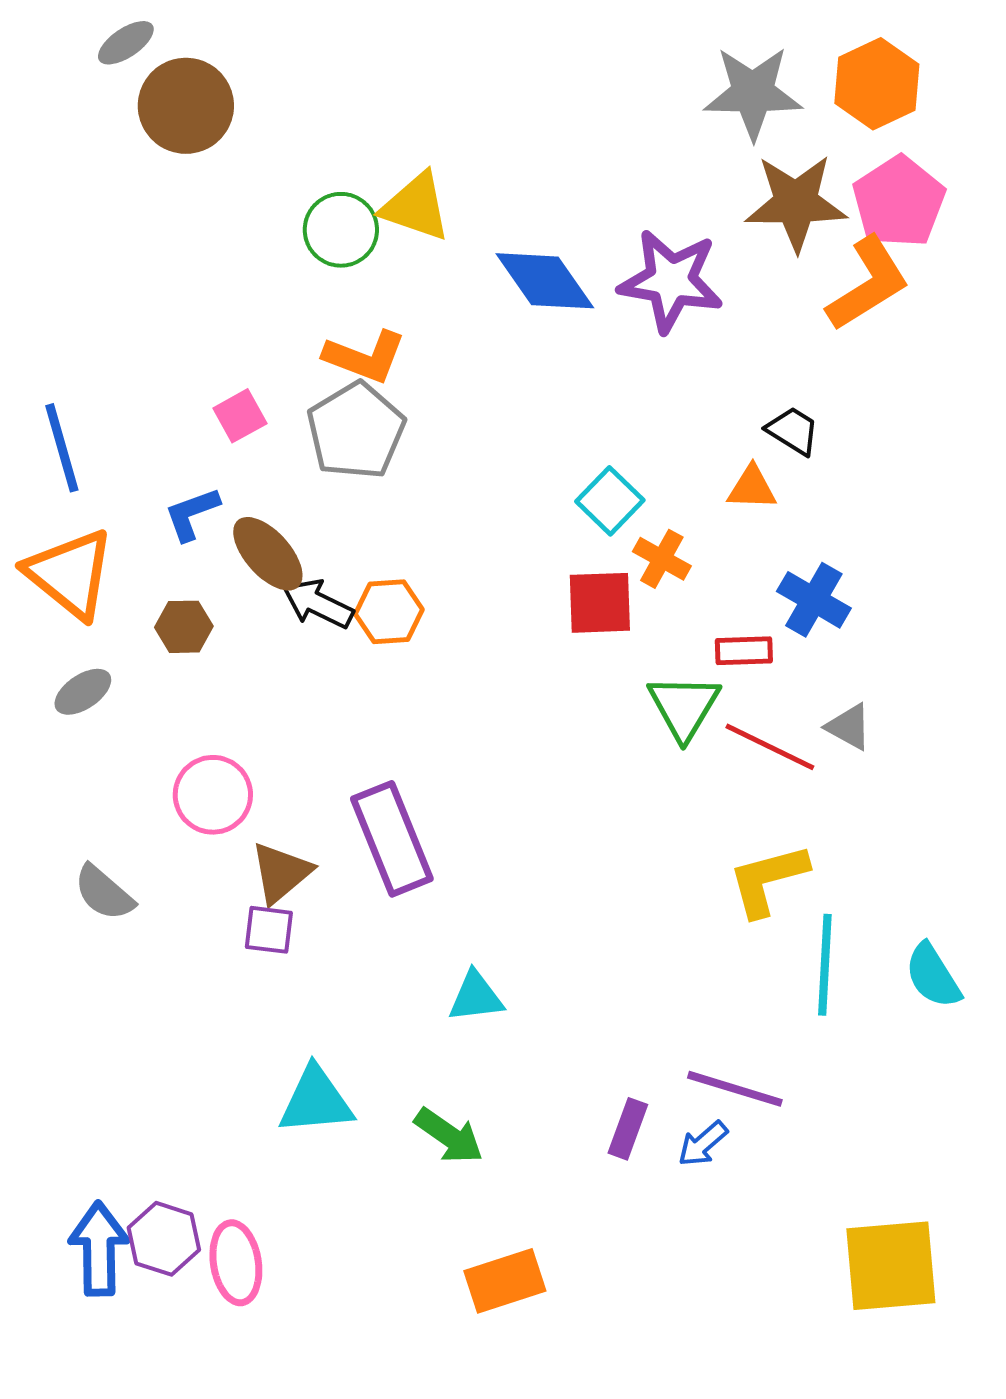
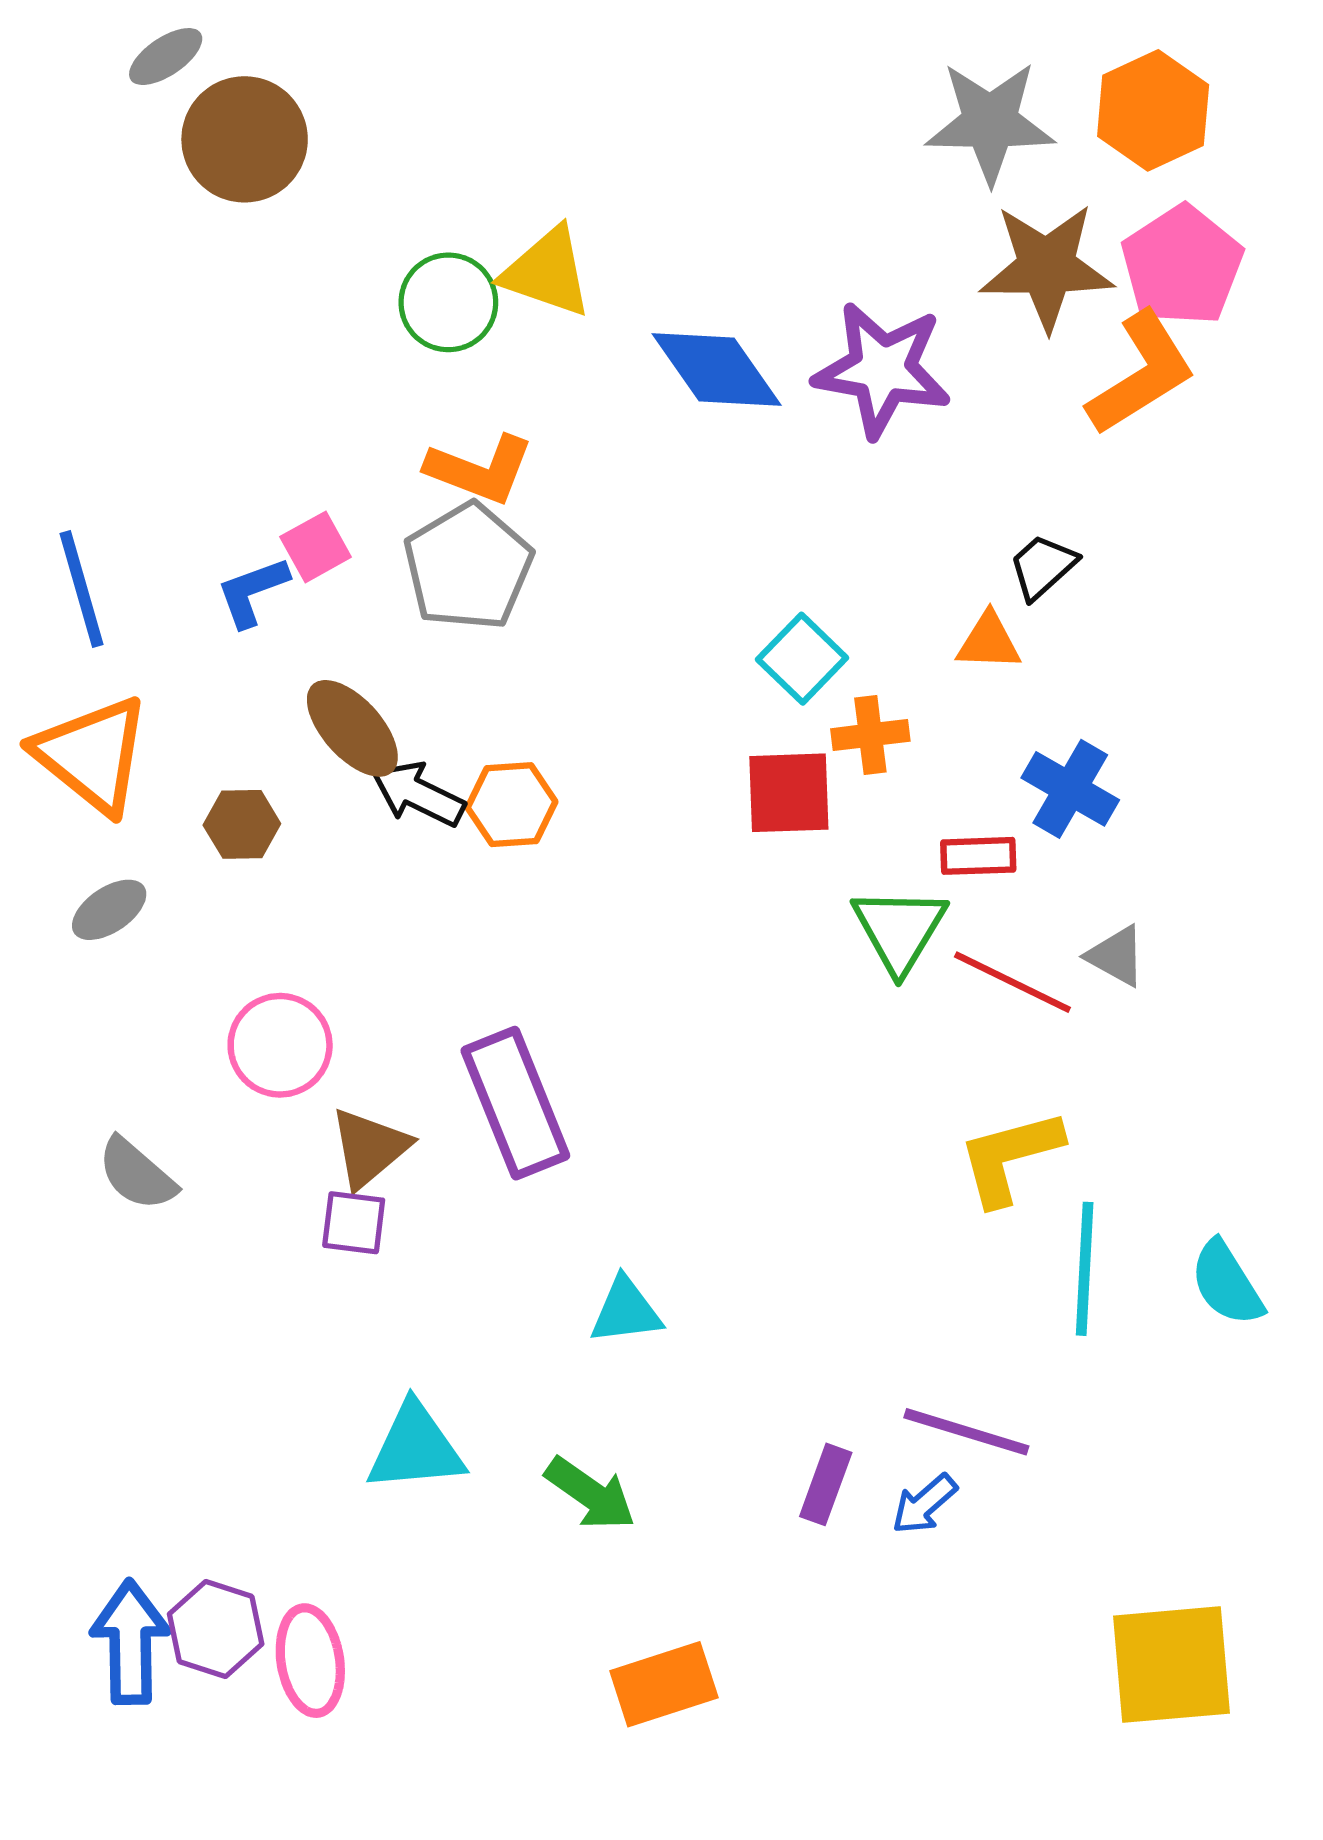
black trapezoid: (793, 431) -> (1043, 567), turned -74
blue L-shape: (192, 514) -> (252, 592), moved
orange cross: (662, 559) -> (870, 735), turned -36

